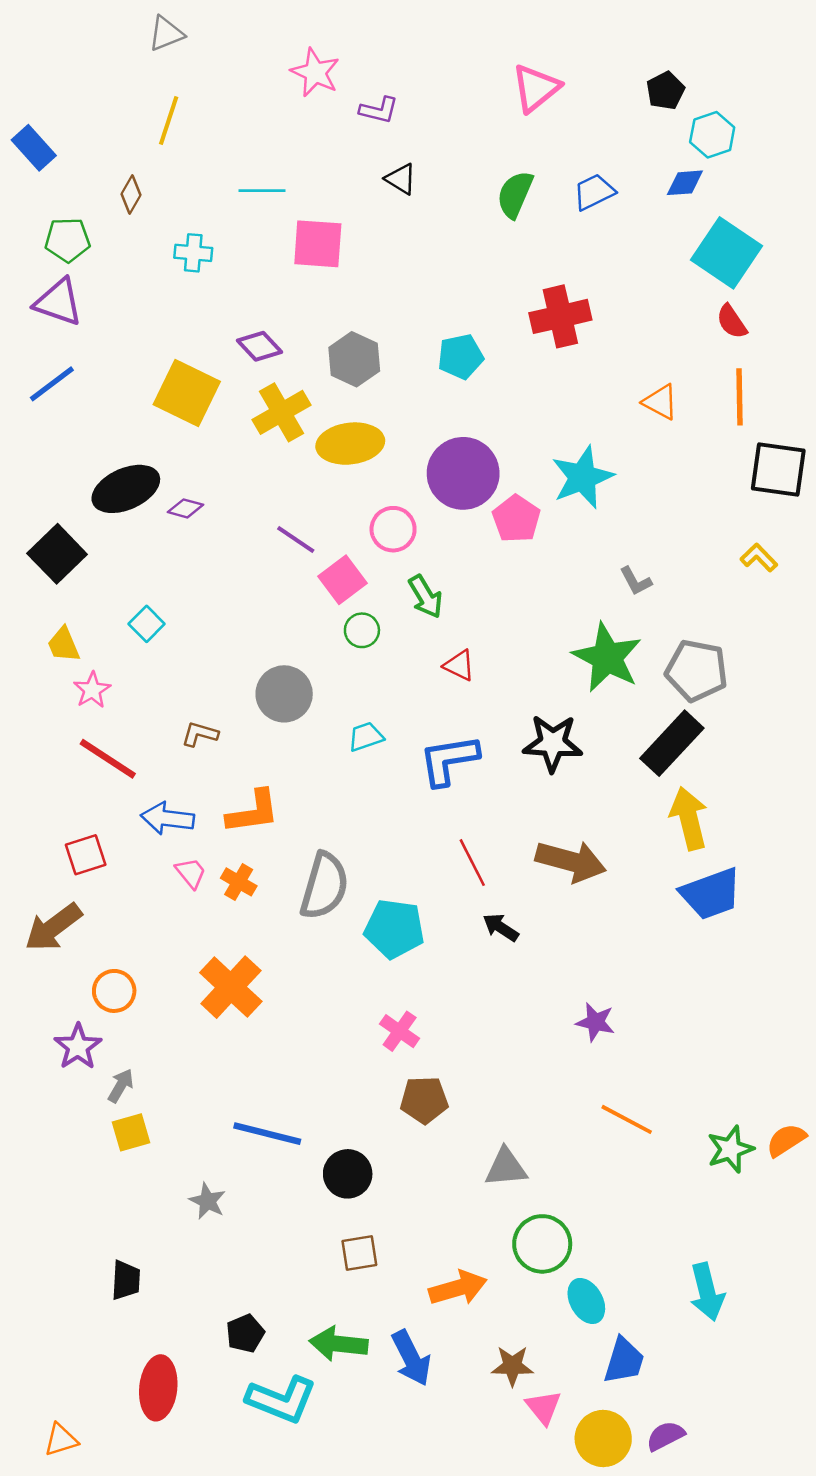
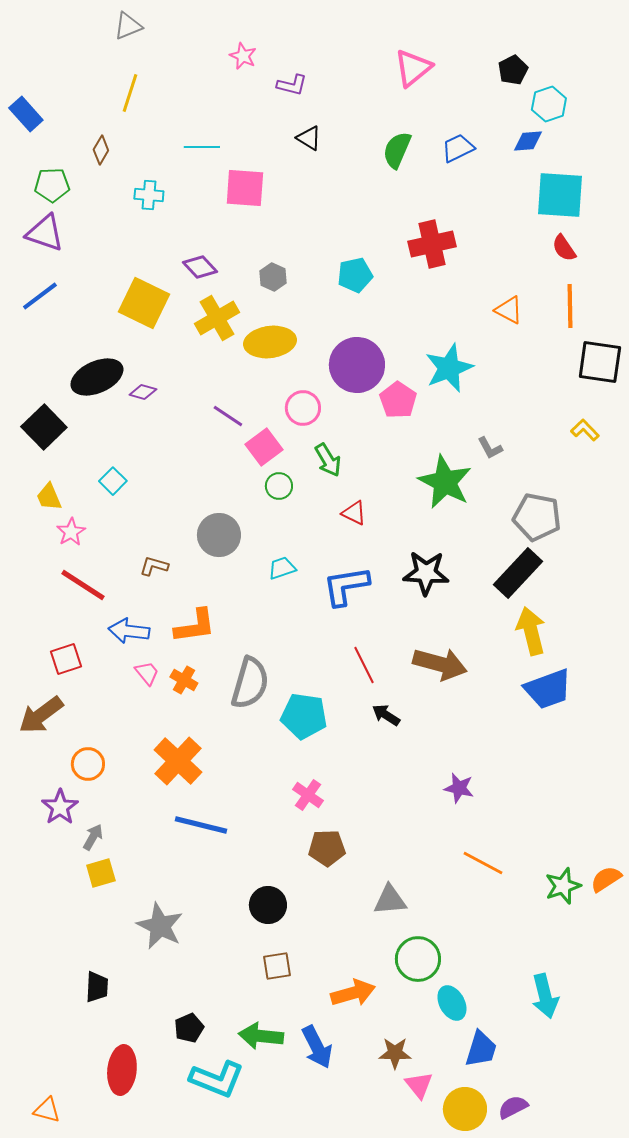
pink star: (315, 73) -> (243, 56), size x0.7
cyan square: (726, 253) -> (560, 195), turned -30
gray hexagon: (354, 359) -> (273, 277), size x0.7
green star: (607, 658) -> (445, 482), moved
blue line: (267, 1134) -> (201, 825), moved
gray star: (208, 1201) -> (160, 926), size x1.6
orange triangle: (61, 1440) -> (47, 1110), turned 32

